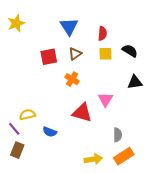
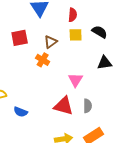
brown triangle: (75, 54) -> (51, 42), moved
red triangle: (82, 113) -> (64, 106), moved
gray semicircle: (118, 135) -> (88, 106), moved

